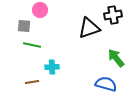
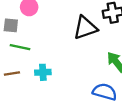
brown line: (32, 82) -> (12, 73), moved

